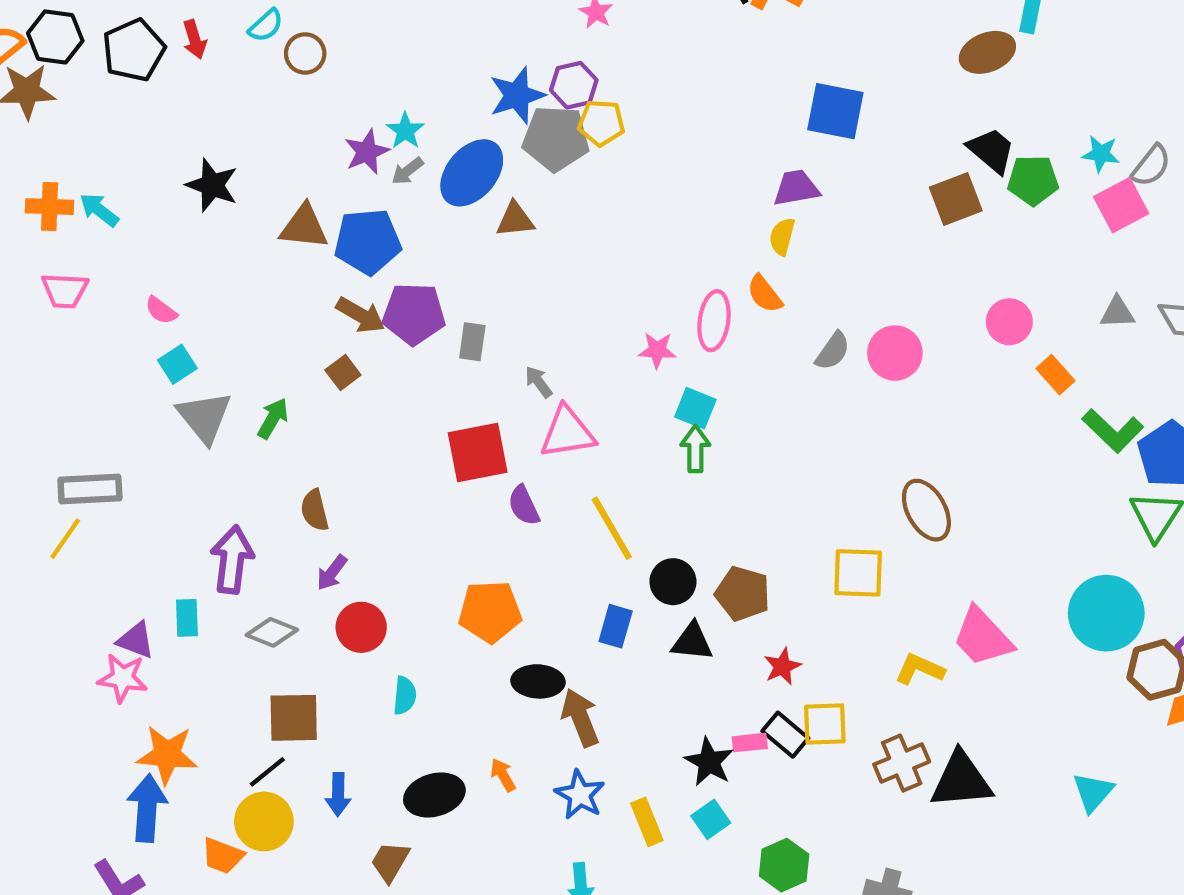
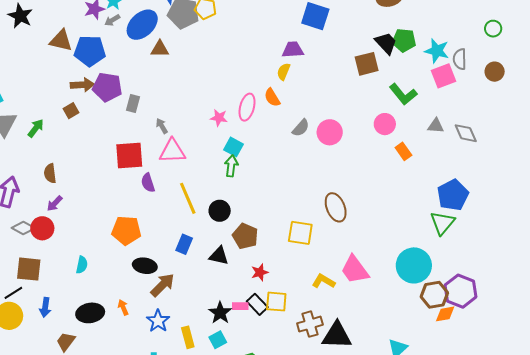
cyan star: (1101, 154) -> (437, 51), size x1.4
gray semicircle: (1151, 166) -> (460, 59), turned 135
green pentagon: (1033, 180) -> (404, 40), moved
brown arrow: (360, 315) -> (82, 85), turned -40
green L-shape: (1113, 431) -> (403, 94), moved
black circle: (673, 582) -> (220, 211), moved
red circle: (361, 627) -> (42, 228), moved
brown arrow: (580, 718) -> (163, 285), turned 60

